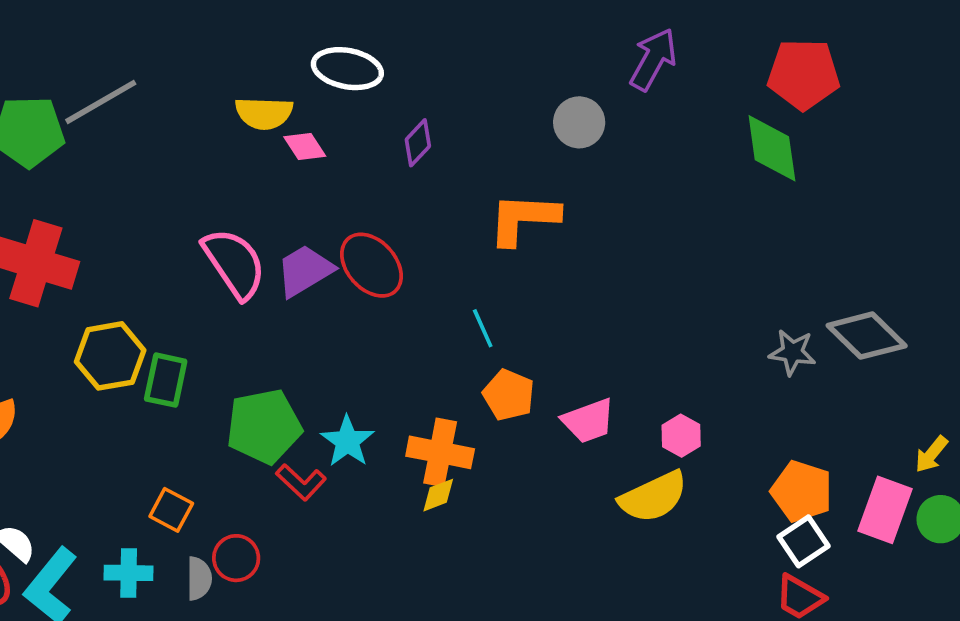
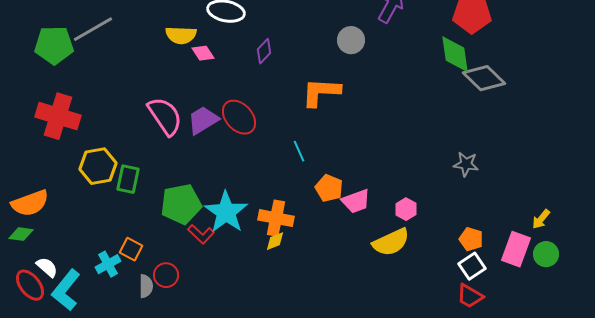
gray diamond: (867, 336) -> (484, 78), moved
orange pentagon: (509, 395) -> (329, 188), moved
cyan star: (347, 441) -> (226, 212), size x1.5
orange pentagon: (802, 491) -> (471, 239), size x0.7
cyan cross: (129, 573) -> (108, 264), moved, turned -30

